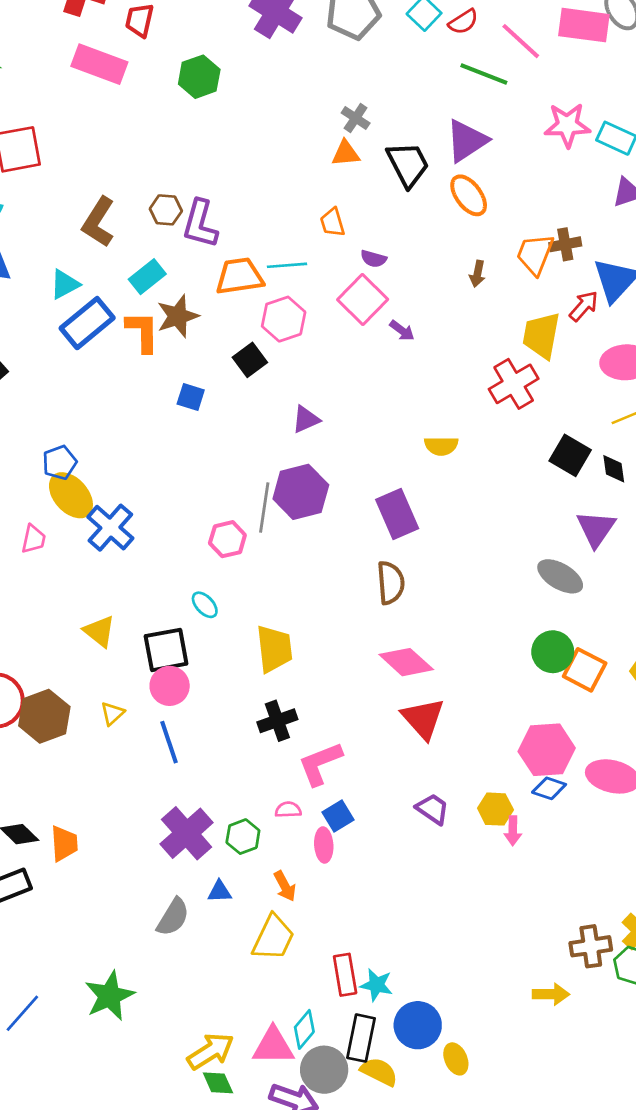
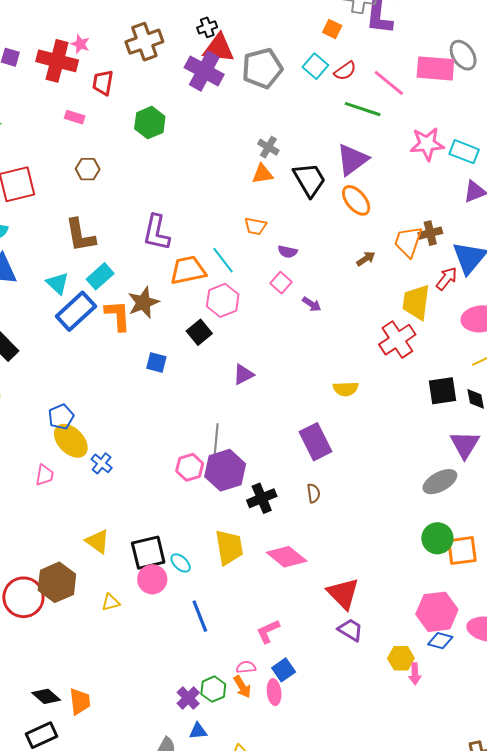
pink rectangle: (99, 64) -> (75, 117), size x0.5
brown hexagon: (166, 210) -> (88, 169), moved
brown L-shape: (98, 222) -> (80, 235), turned -39
orange trapezoid: (332, 222) -> (255, 226), turned -60
cyan line: (287, 265) -> (223, 260), turned 60
brown arrow: (477, 274) -> (366, 259), turned -132
cyan rectangle: (147, 277) -> (100, 276), moved
cyan triangle: (65, 284) -> (58, 283), turned -45
pink square: (363, 299) -> (281, 283), size x0.6
black square: (570, 455) -> (443, 391), turned -36
purple hexagon: (301, 492) -> (225, 470), moved
blue cross: (110, 528) -> (102, 463), size x0.6
gray ellipse: (560, 576) -> (440, 482), turned -56
brown semicircle: (391, 583) -> (313, 493), size x0.6
cyan ellipse: (205, 605) -> (181, 563), moved
pink diamond: (406, 662) -> (287, 557), moved
orange square: (585, 670) -> (462, 551), turned -32
yellow triangle: (112, 713) -> (111, 602), turned 30
brown hexagon: (44, 716) -> (57, 582), moved
black cross: (277, 721) -> (262, 498), moved
blue line: (169, 742) -> (200, 616), moved
pink L-shape: (320, 764) -> (268, 631), size x0.7
purple trapezoid: (433, 809) -> (350, 630), moved
purple cross: (187, 833) -> (188, 698), moved, size x0.6
orange arrow: (285, 886) -> (242, 687), moved

